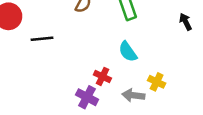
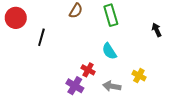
black line: (42, 39) -> (41, 37), turned -72
yellow cross: (157, 82) -> (139, 76), moved

